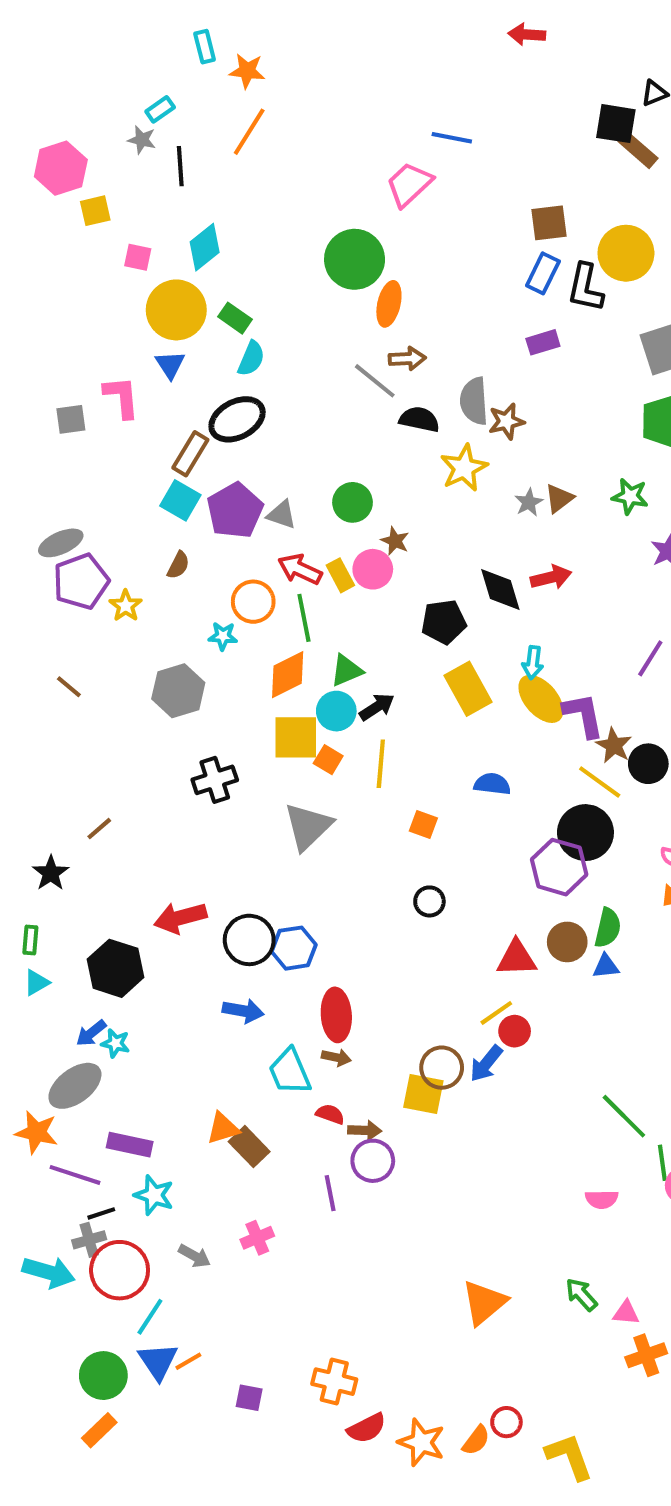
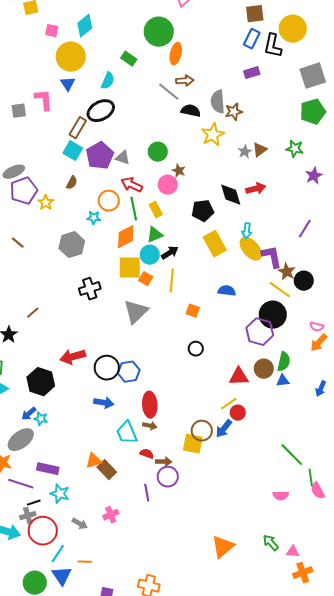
green rectangle: (235, 318) -> (129, 59), moved
yellow rectangle: (340, 575) -> (156, 210), moved
orange line: (188, 1361) -> (85, 562), moved, turned 32

